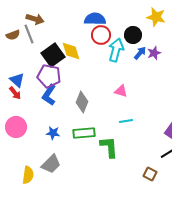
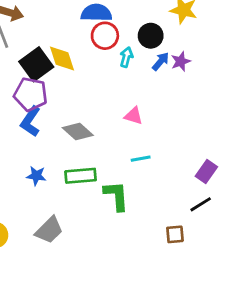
cyan arrow: (116, 50) -> (126, 57), size x0.6
gray diamond: (82, 102) -> (78, 131), turned -70
gray trapezoid: (51, 164) -> (49, 230), moved
brown square: (150, 174) -> (175, 234), turned -32

